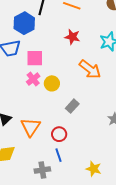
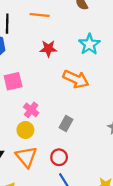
pink cross: (33, 79) -> (31, 110), moved
yellow circle: (52, 83) -> (25, 130), moved

